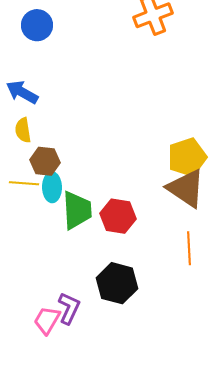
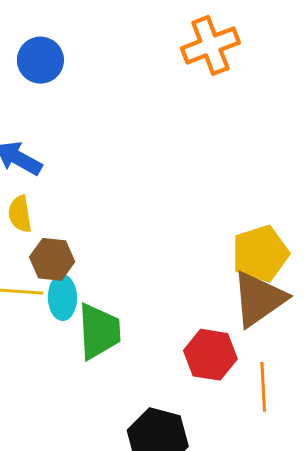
brown triangle: (186, 188) -> (259, 299), turned 51
red hexagon: (118, 216) -> (210, 355), moved

